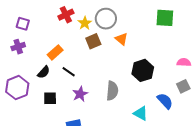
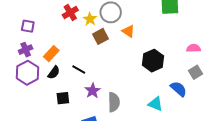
orange rectangle: (55, 52) -> (51, 54), moved
purple hexagon: (17, 88) -> (27, 73), moved
gray semicircle: (112, 91) -> (114, 102), moved

